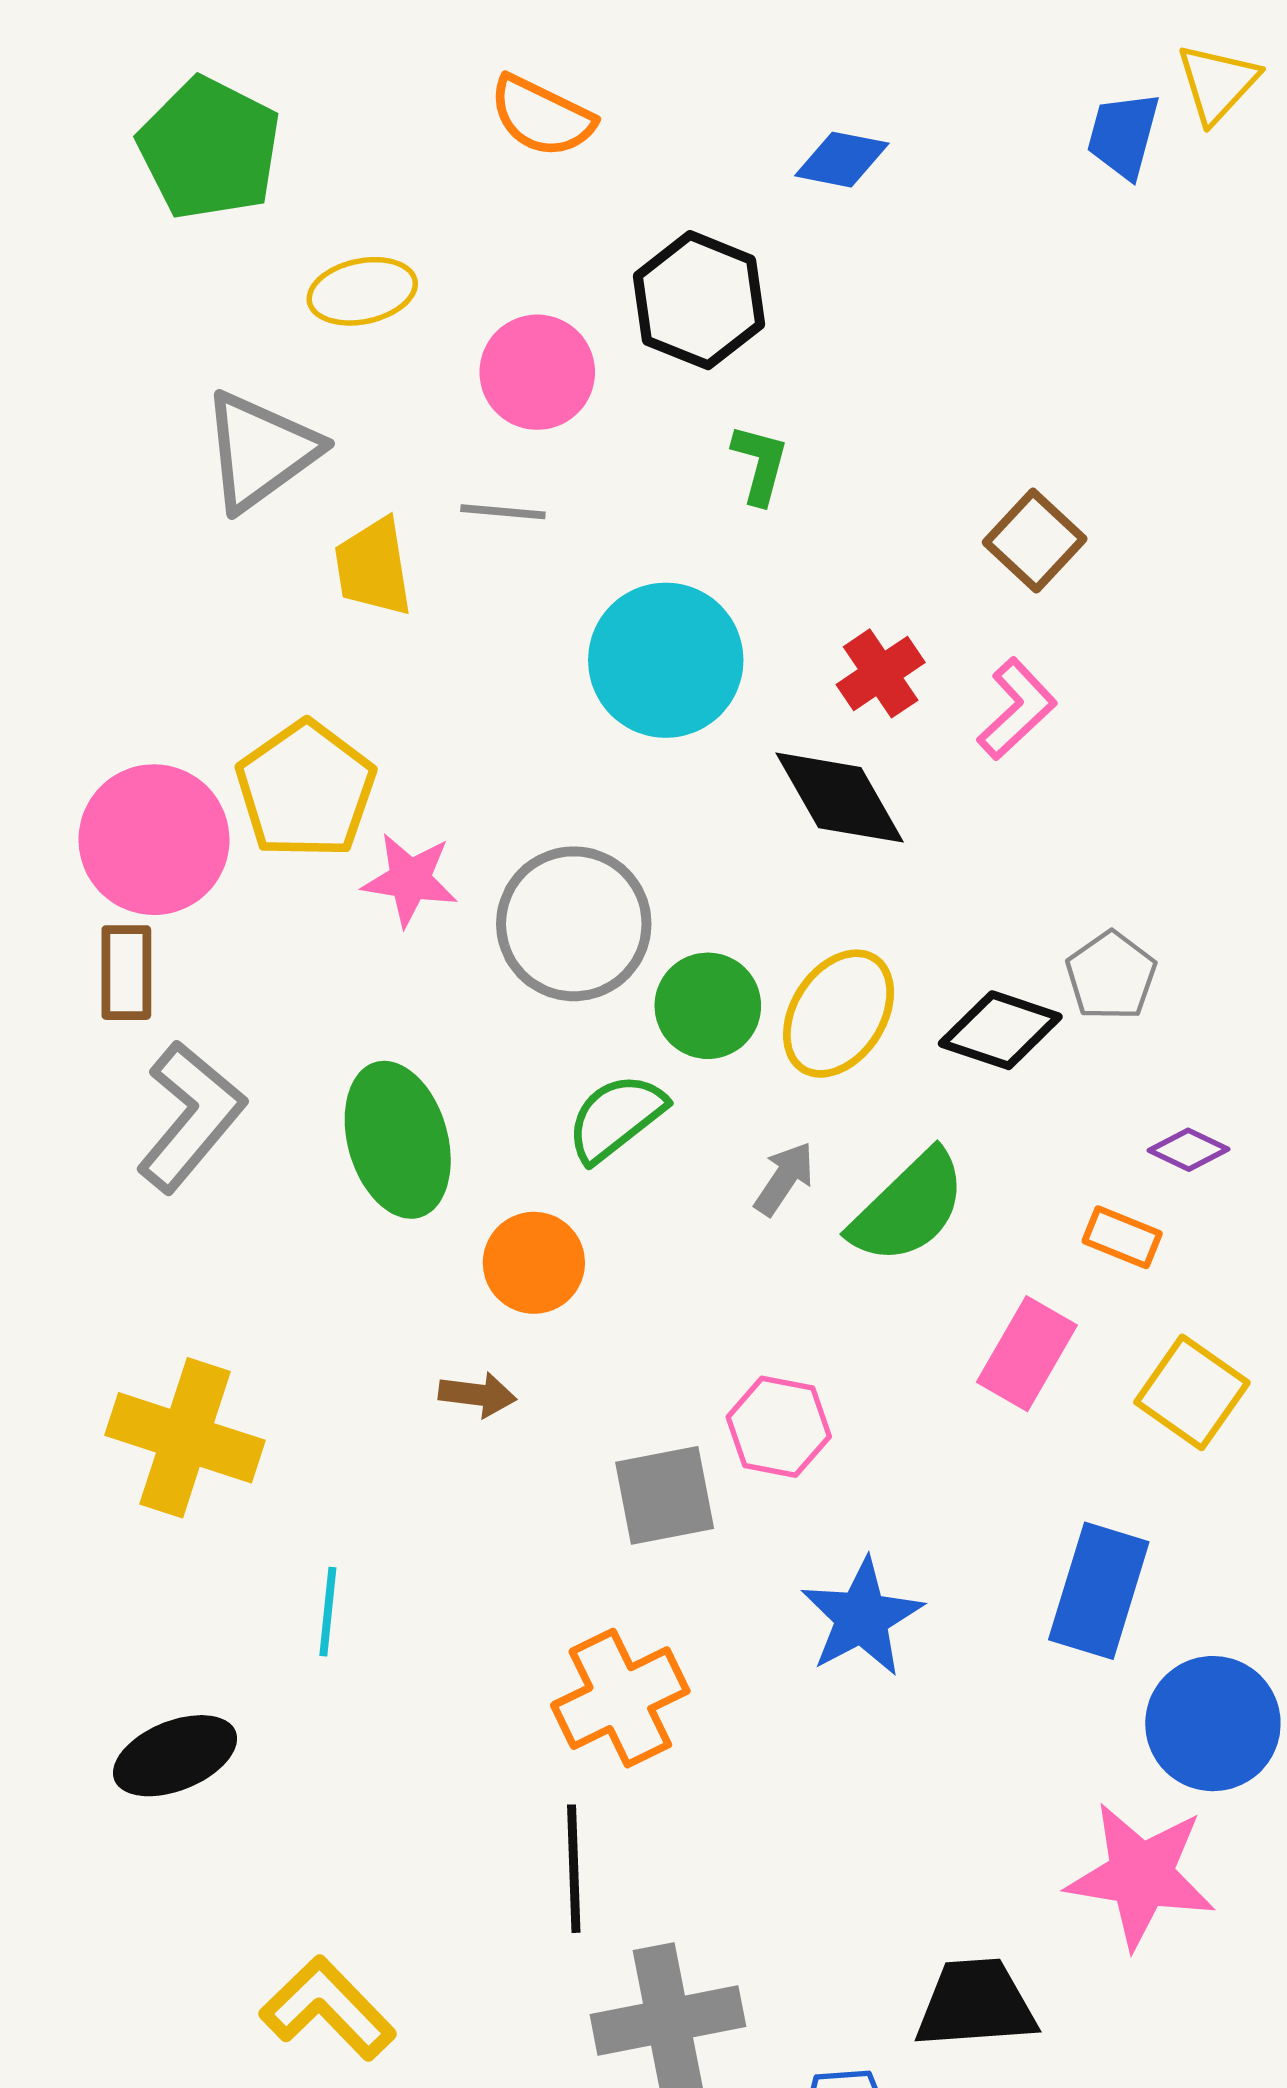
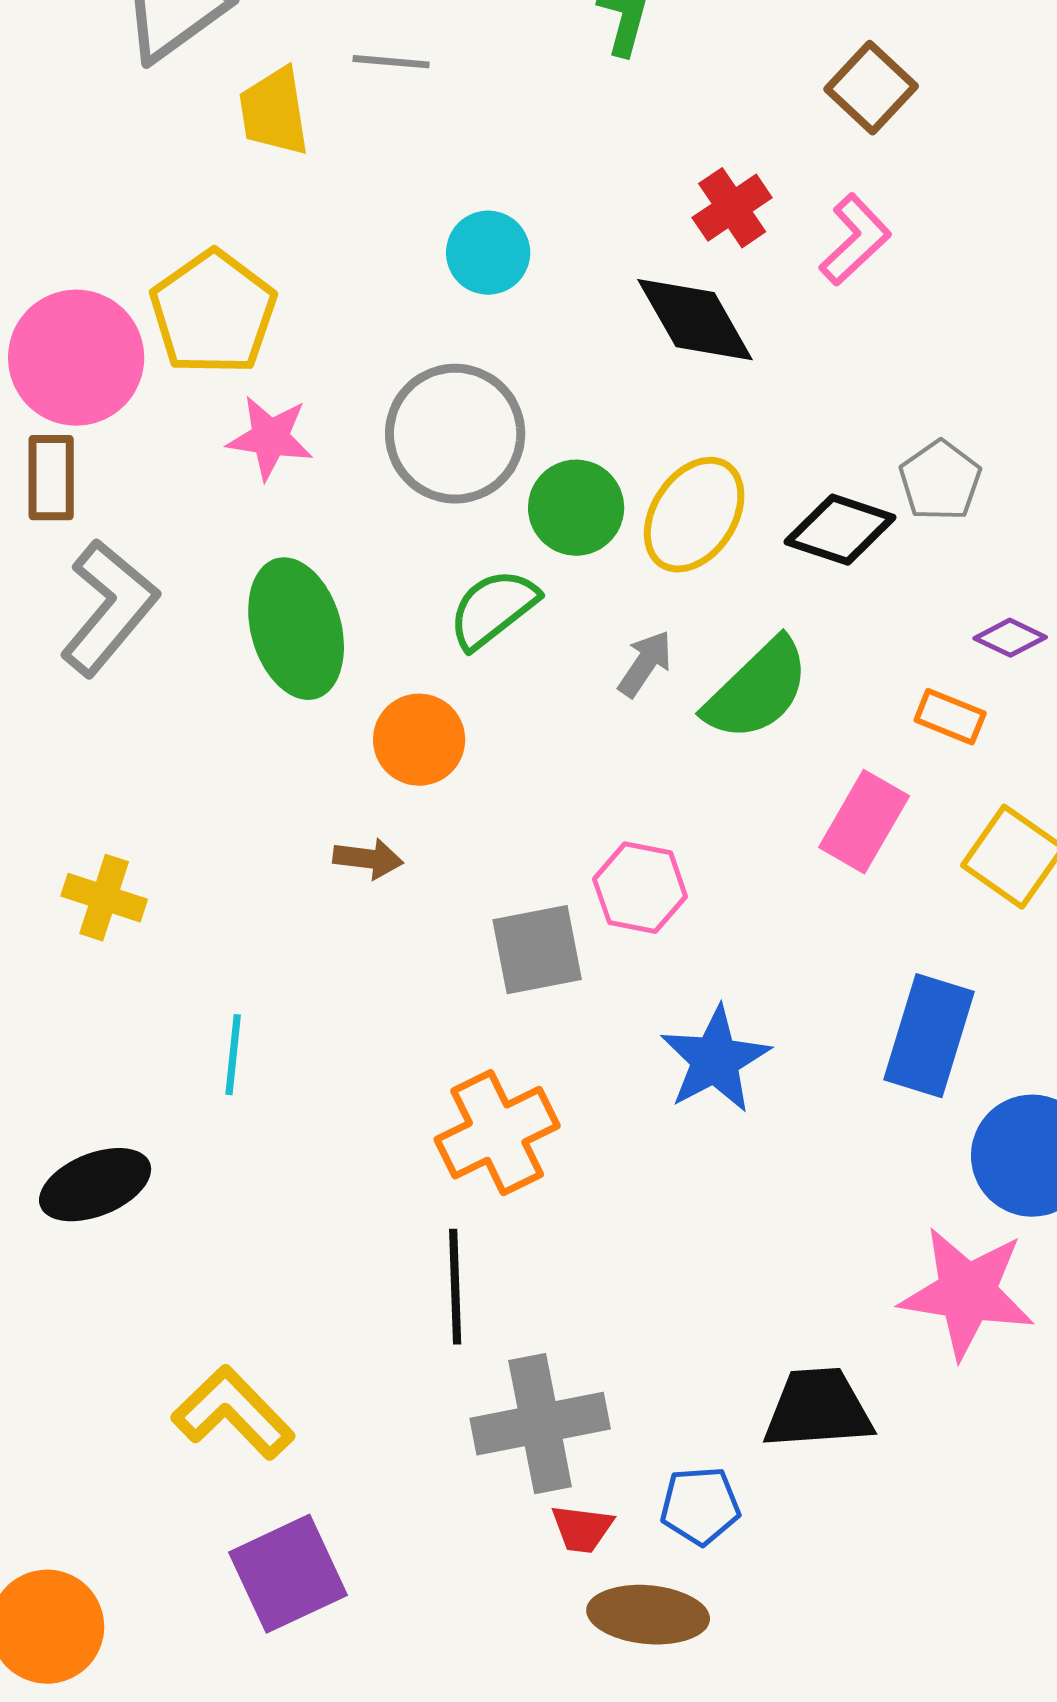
cyan circle: (666, 660) -> (488, 253), moved, size x0.6
pink star: (410, 880) -> (270, 438), moved
yellow cross: (185, 1438) -> (104, 898), size x0.6

